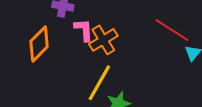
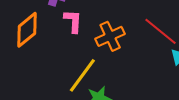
orange cross: (103, 40) -> (110, 36), moved

